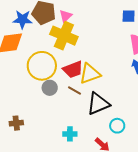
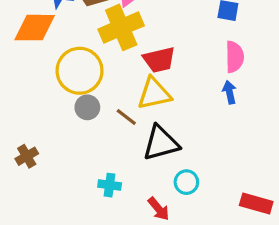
yellow cross: (64, 36) -> (121, 27), turned 36
red trapezoid: (73, 70) -> (159, 60), moved
brown cross: (16, 123) -> (27, 156), turned -32

